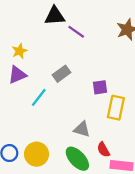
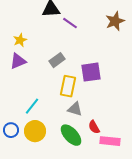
purple square: (100, 87) -> (91, 72), size x1.5
cyan line: (39, 97) -> (32, 106), moved
yellow rectangle: (116, 108) -> (68, 86), moved

